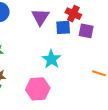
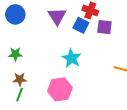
blue square: (63, 27) -> (81, 25), turned 35

